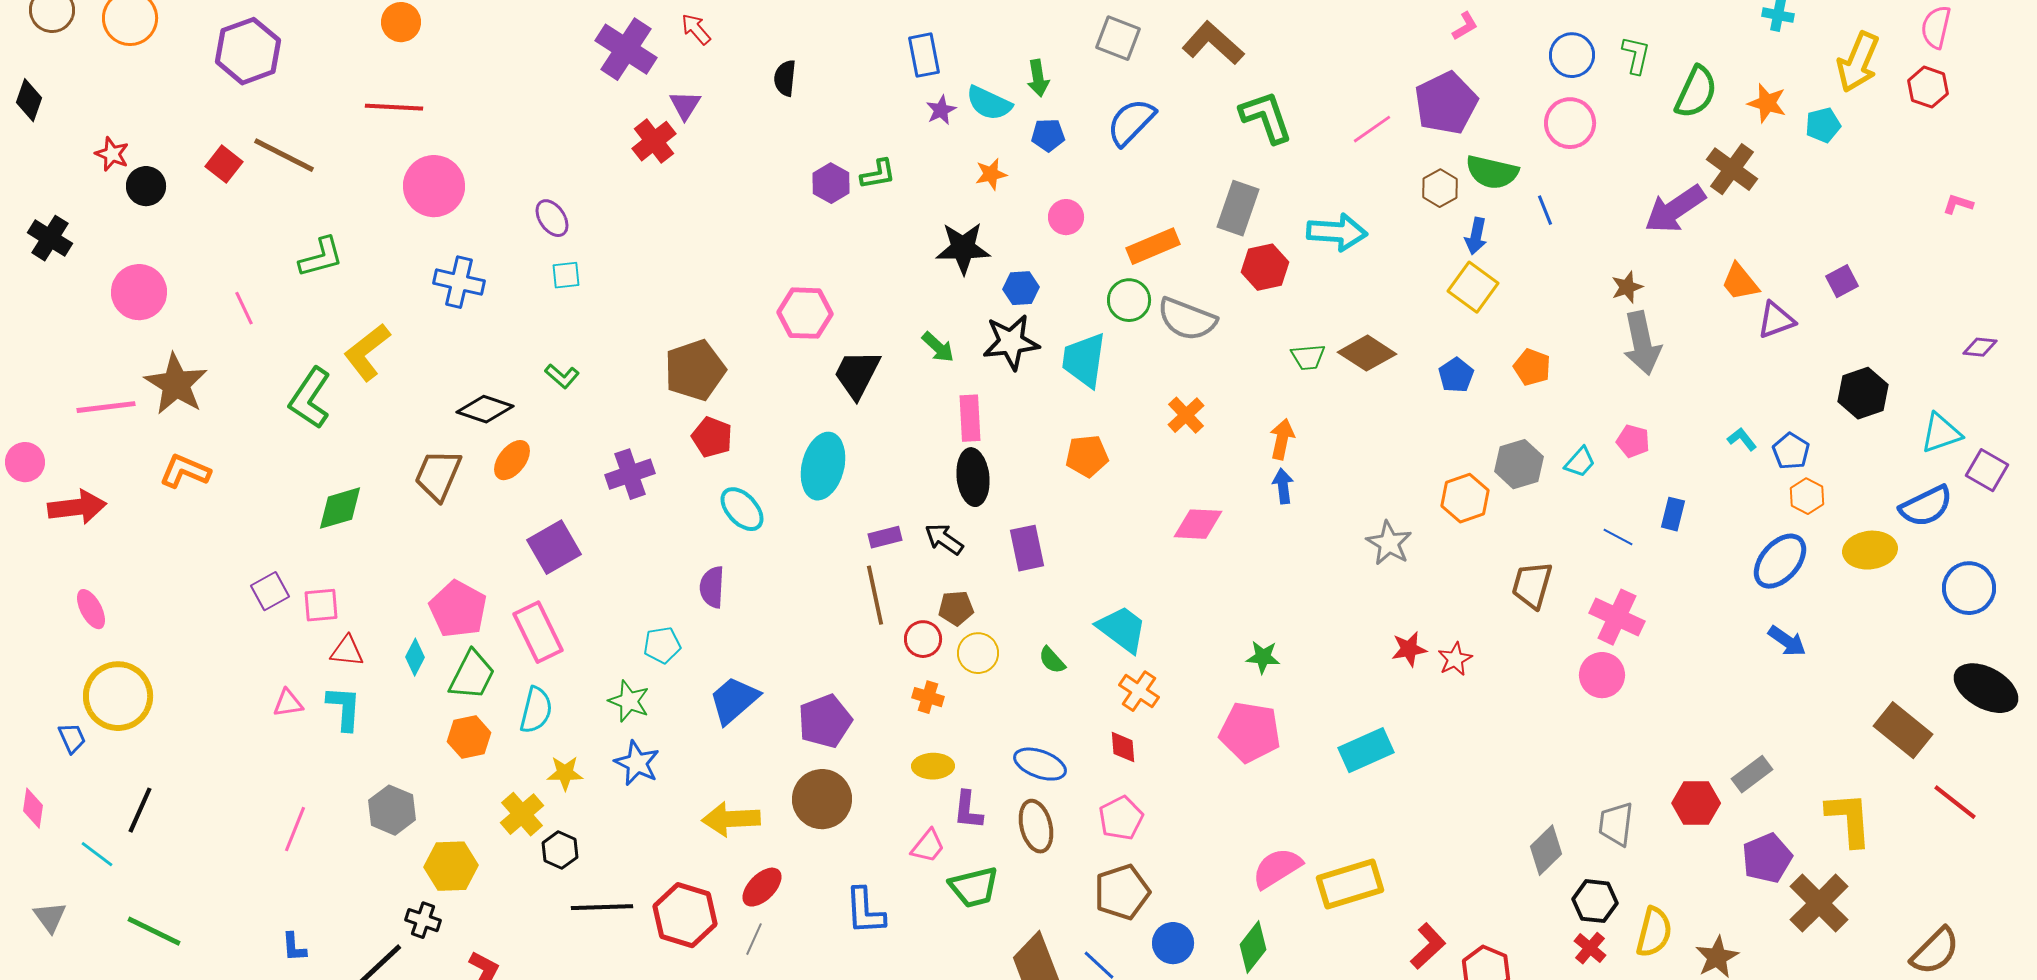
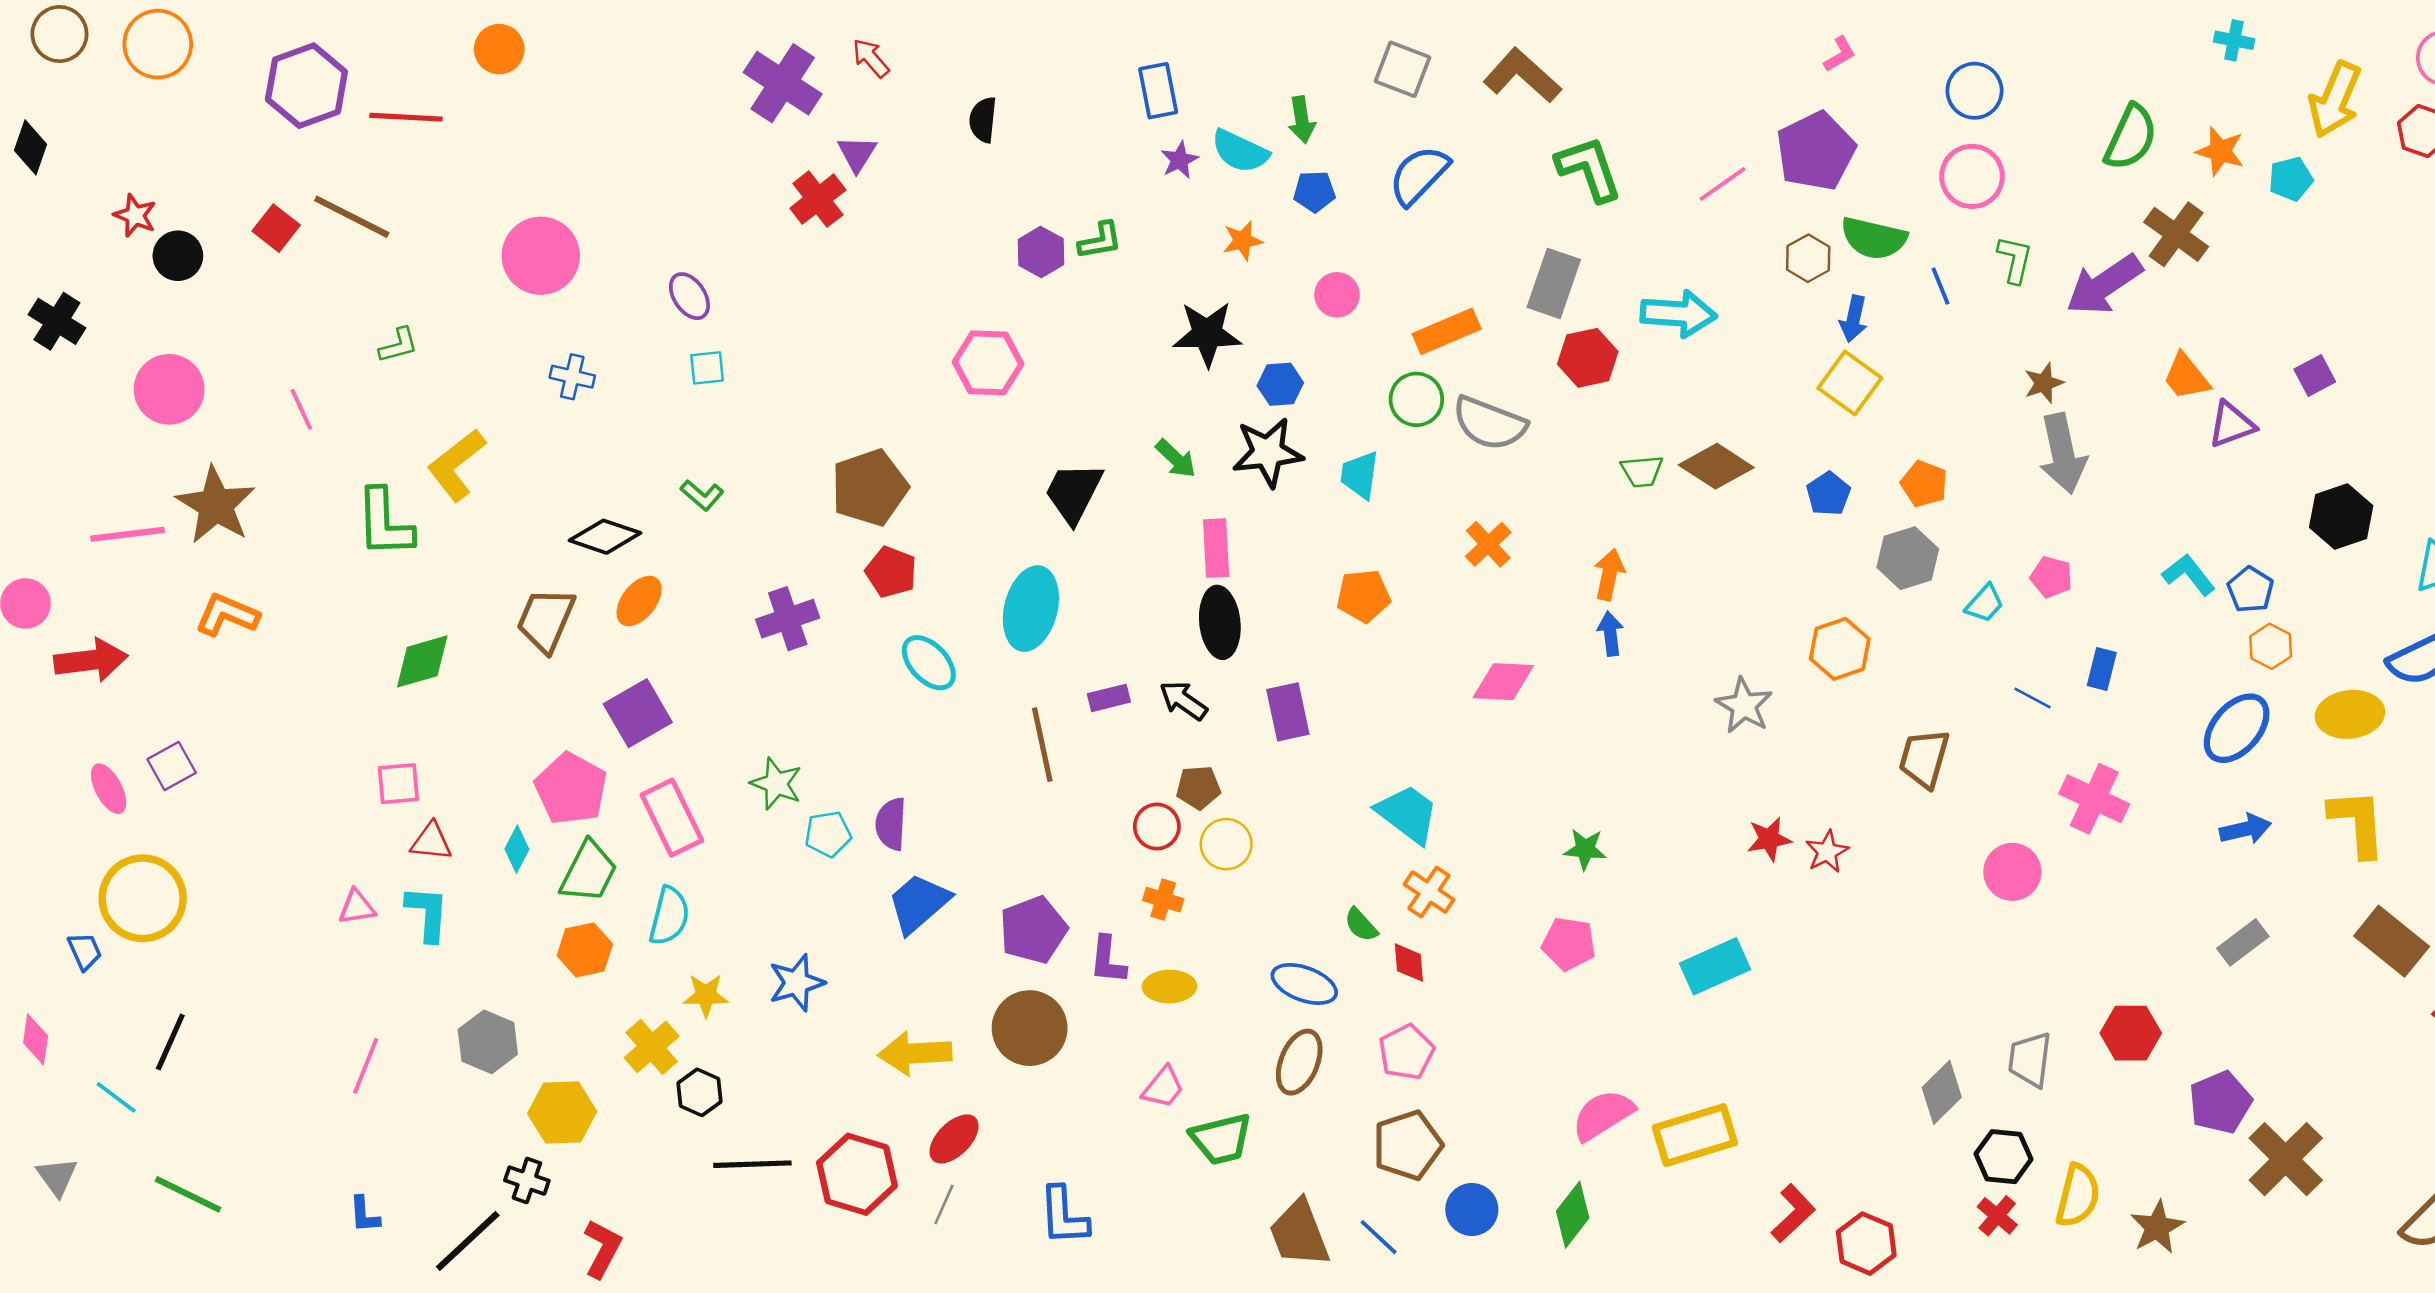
green L-shape: (1636, 55) -> (2015, 260), moved
red line: (394, 107) -> (406, 117), moved
green L-shape: (321, 257) -> (398, 345), size x0.7
blue cross: (459, 282) -> (572, 377), size x0.7
pink hexagon: (805, 313) -> (988, 363), moved
cyan trapezoid: (1084, 360) -> (1360, 475), size x0.7
green L-shape: (310, 398) -> (385, 523), turned -36
cyan L-shape: (1742, 439) -> (2189, 575), size x1.4
gray hexagon: (1519, 464) -> (1908, 558), moved
purple square: (554, 547) -> (638, 713), moved
purple semicircle: (712, 587) -> (891, 824), moved
purple square: (270, 591) -> (172, 766), moved
brown line: (875, 595) -> (1042, 745), moved
pink cross: (1617, 617) -> (2094, 799), moved
blue arrow: (1787, 641) -> (2245, 829), turned -48
green semicircle: (1052, 660) -> (1361, 925), moved
green star: (629, 701) -> (776, 784), moved
pink pentagon: (1250, 732) -> (1569, 944), size x0.7
blue star: (637, 763) -> (797, 983), turned 30
gray rectangle: (1752, 774) -> (2243, 942), moved
purple L-shape: (968, 810) -> (1108, 960), moved
yellow L-shape: (1849, 819) -> (2358, 823), moved
brown ellipse: (1036, 826) -> (1299, 1062), turned 36
blue L-shape: (865, 911) -> (1064, 1216), moved

